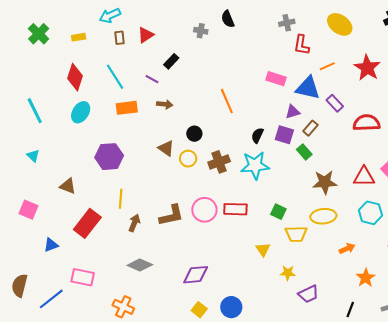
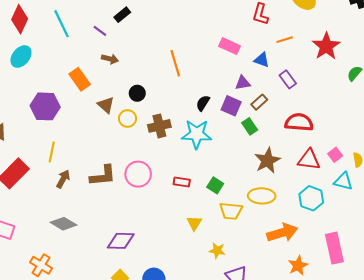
blue triangle: (308, 88) -> (262, 60), size x0.6
orange rectangle: (127, 108) -> (80, 79), moved, turned 55
red semicircle: (367, 123) -> (299, 122), moved
brown star: (325, 182) -> (267, 161), turned -30
red rectangle: (235, 209) -> (182, 182), moved, size x0.7
orange arrow: (347, 249) -> (282, 233), size x1.8

